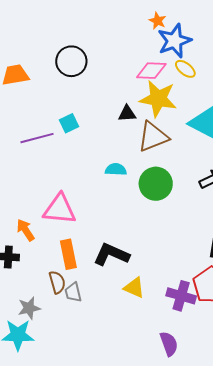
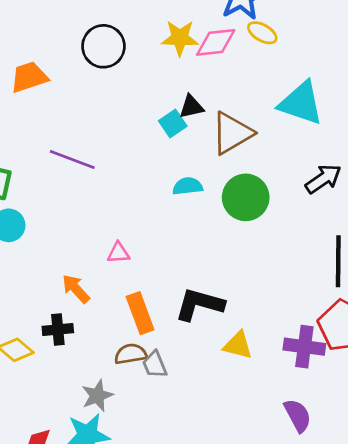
yellow star: (158, 99) -> (180, 38), moved, size x0.7
cyan square: (69, 123) -> (173, 124), moved
purple line: (37, 138) -> (72, 160), turned 44
pink triangle: (60, 209) -> (118, 253), size x0.5
brown semicircle: (57, 282) -> (131, 354), turned -75

